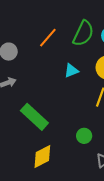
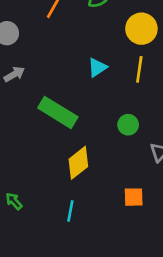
cyan triangle: (71, 71) -> (97, 67), moved

